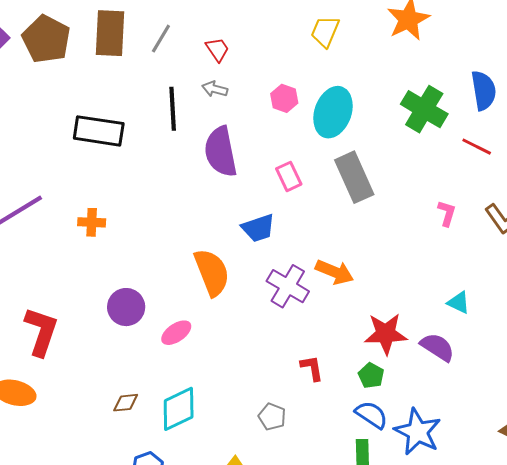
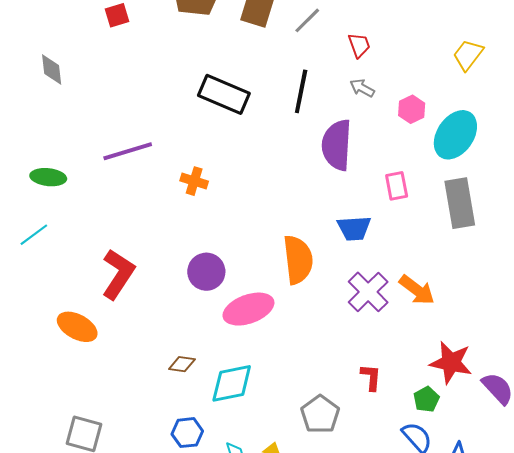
gray arrow: (215, 89) -> (362, 88), moved
pink ellipse: (176, 333) -> (248, 309), size x1.6
gray pentagon: (272, 417) -> (320, 414), size x1.4

